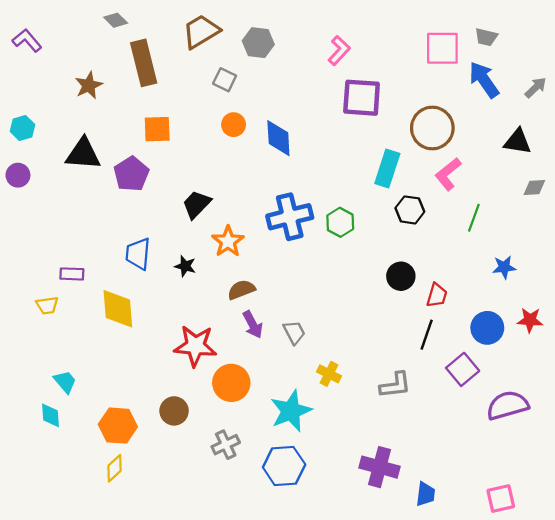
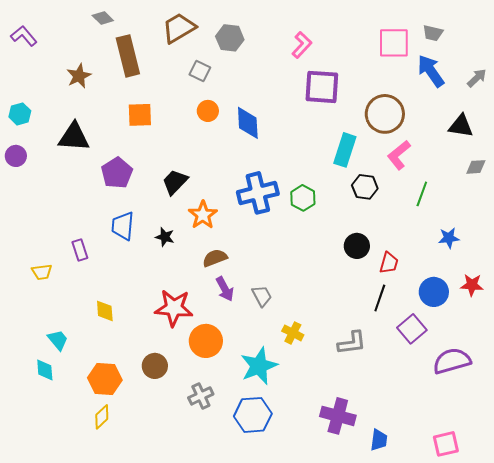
purple pentagon: (131, 174) -> (117, 173), moved
purple rectangle: (72, 274) -> (80, 250), moved, turned 70
yellow diamond: (118, 309) -> (105, 311), moved, size x0.6

